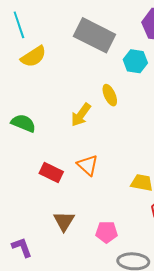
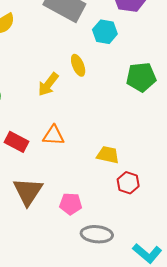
orange triangle: (88, 165) -> (53, 136), turned -40
brown triangle: (64, 221) -> (28, 191), size x1.4

